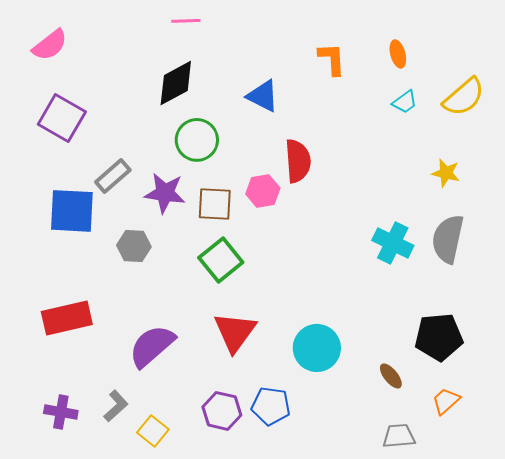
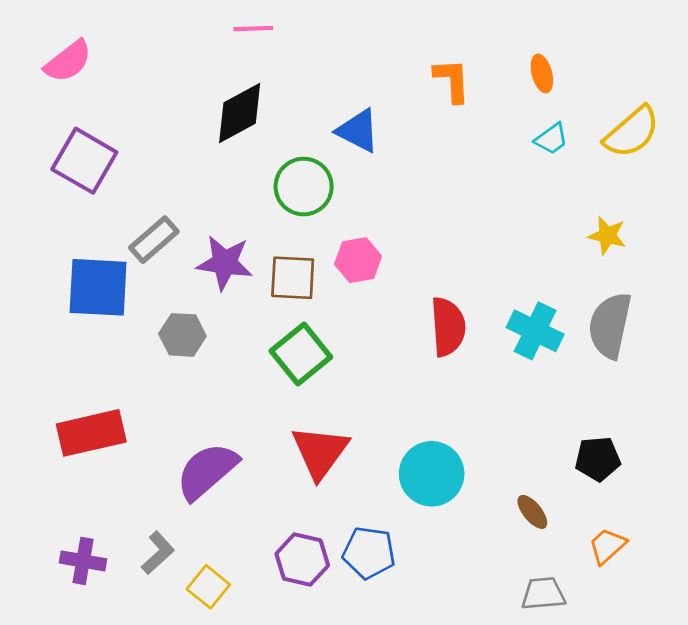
green circle: (197, 140) -> (304, 187), moved
red semicircle: (298, 161) -> (448, 327), moved
black pentagon: (439, 337) -> (598, 459), size x0.7

